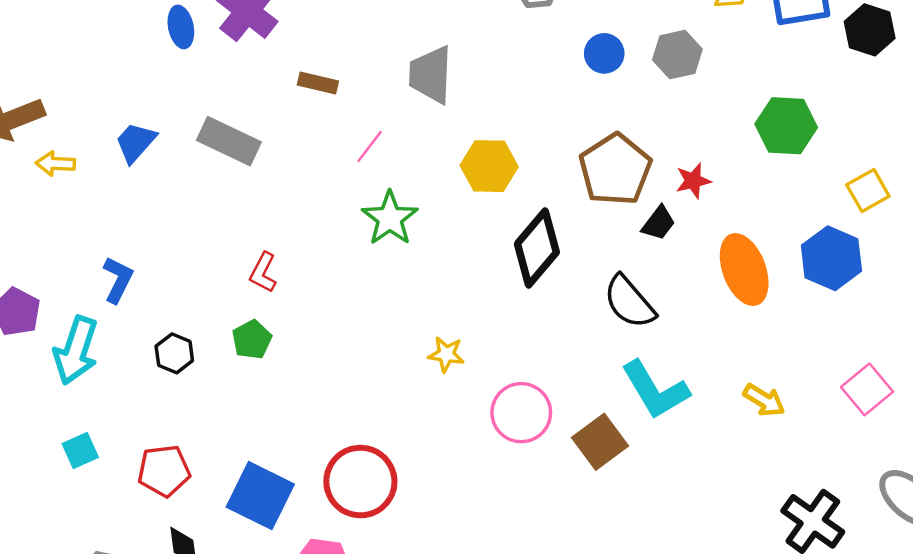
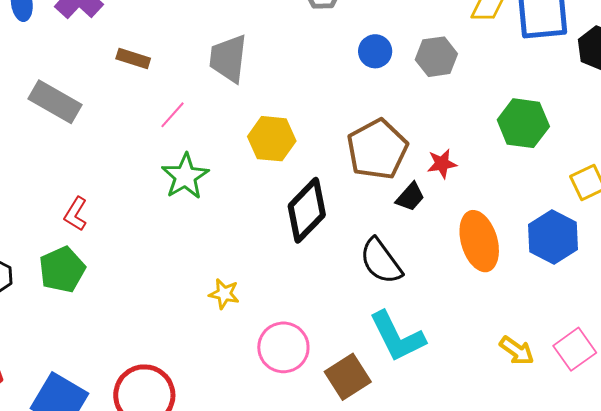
green pentagon: (252, 340) -> (62, 270), size x1.4
yellow arrow: (764, 400) -> (517, 351), moved

